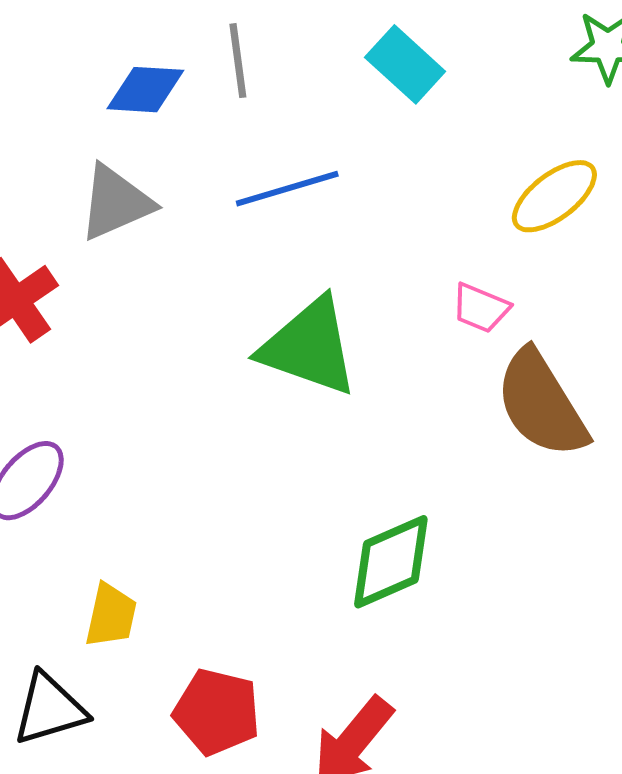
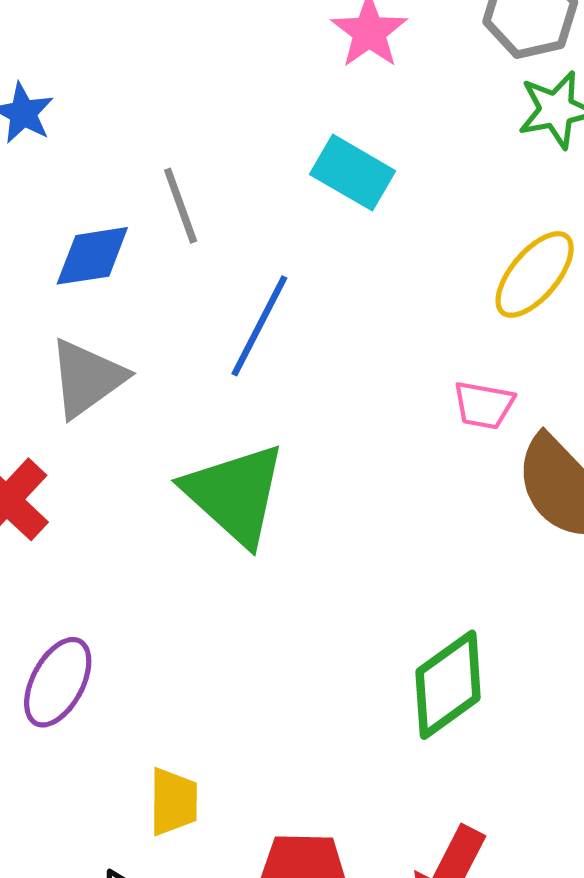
blue line: (287, 189) -> (259, 326), turned -34
green triangle: (309, 347) -> (235, 494), moved, turned 35

